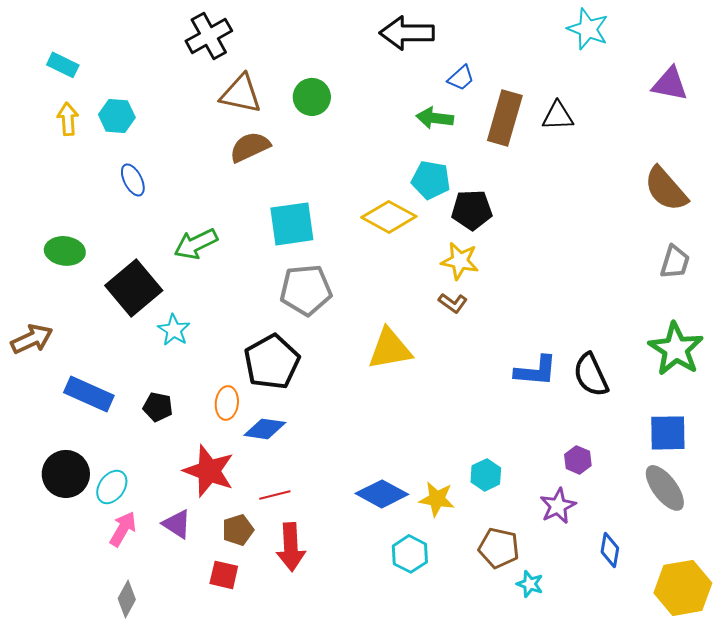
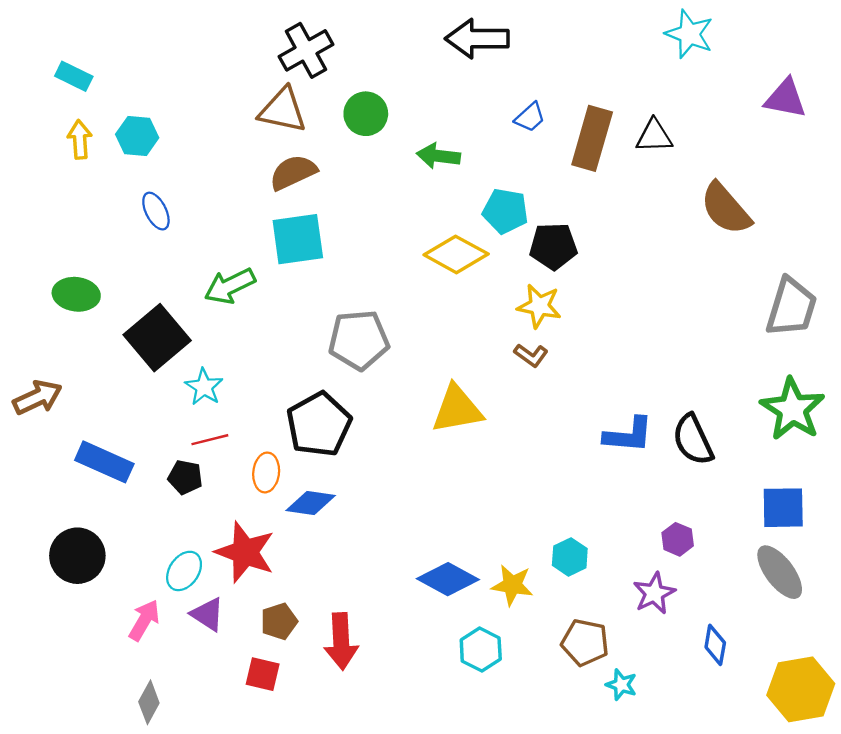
black cross: (209, 36) -> (306, 50), moved
blue trapezoid: (461, 78) -> (530, 117), moved
green arrow: (435, 118) -> (438, 156), moved
brown semicircle: (666, 189) -> (726, 209), moved
cyan square: (292, 224) -> (298, 239), moved
gray trapezoid: (675, 262) -> (791, 307), size x1.5
cyan ellipse: (112, 487) -> (184, 571), moved
red line: (275, 495) -> (210, 440), moved

